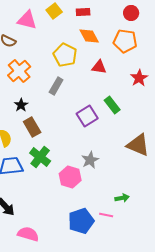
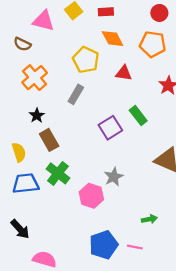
pink line: (106, 215) -> (135, 247), moved

